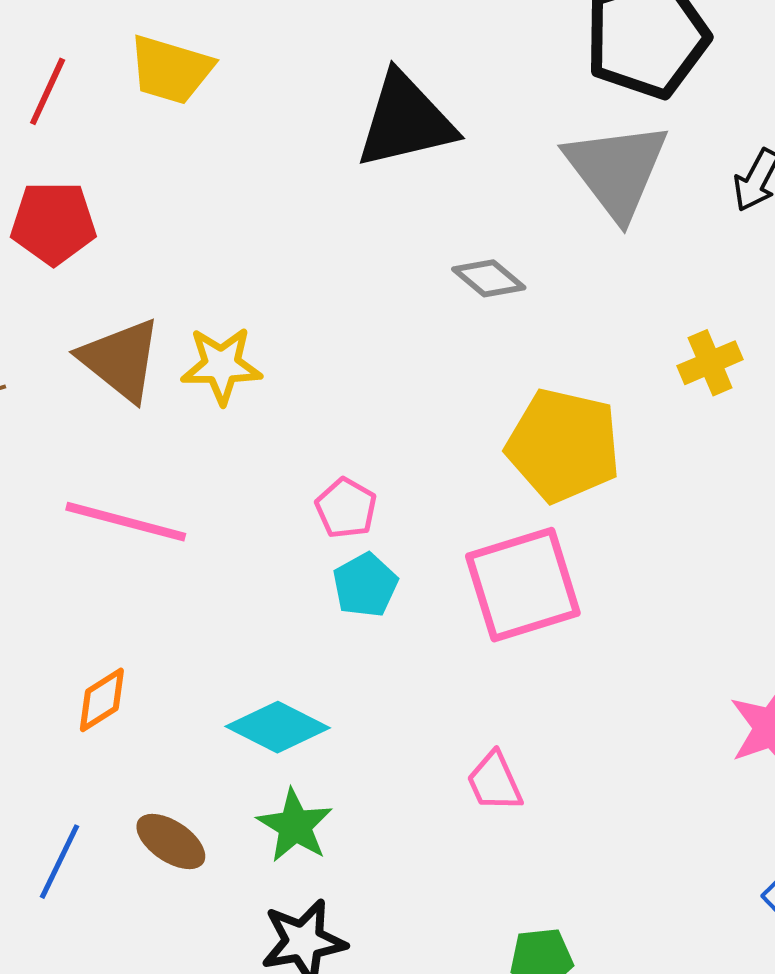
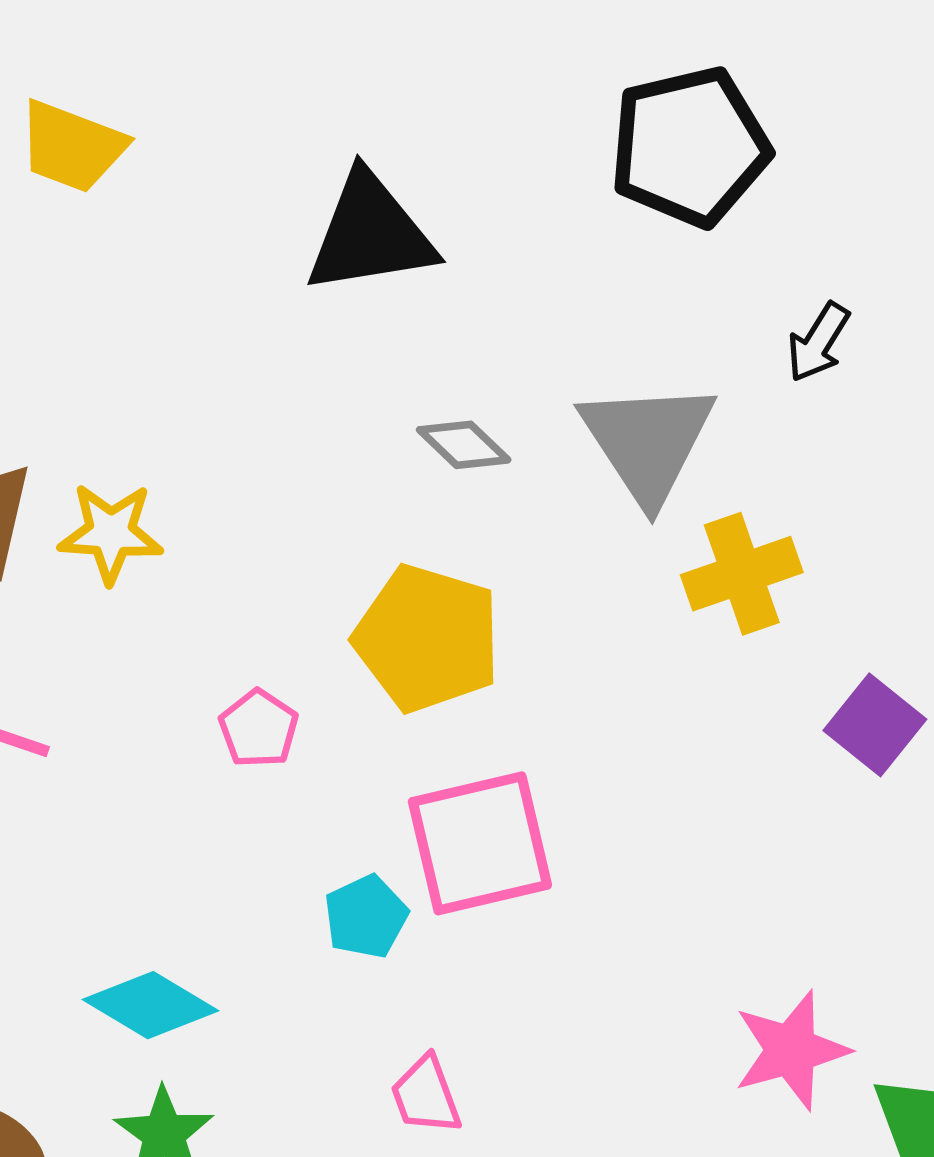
gray triangle: (617, 170) -> (648, 442), moved
yellow cross: (710, 363) -> (742, 574), size x1.4
yellow pentagon: (563, 445) -> (427, 638), moved
cyan pentagon: (365, 585) -> (366, 917), moved

